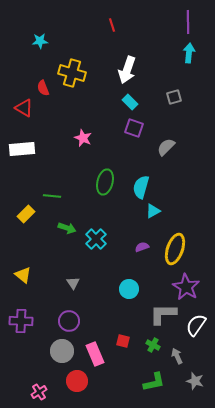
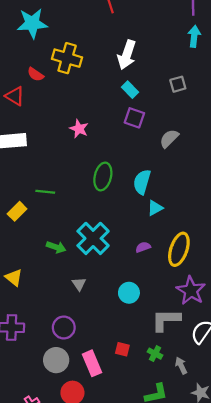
cyan star: (40, 41) -> (32, 23), size x1.8
red semicircle: (43, 88) -> (36, 74), turned -35
green arrow: (67, 228) -> (56, 247), moved
cyan cross: (96, 239) -> (93, 238), size x1.4
gray triangle: (73, 283) -> (79, 284), moved

